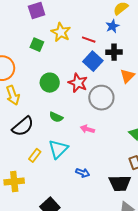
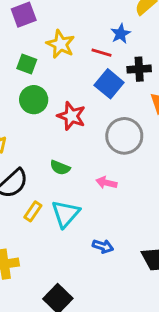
blue star: (112, 26) -> (121, 34), moved
green circle: (50, 83) -> (34, 100), moved
red star: (78, 83) -> (71, 116), moved
yellow rectangle: (35, 155) -> (33, 211), moved

